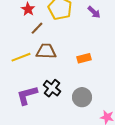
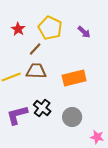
brown line: (37, 28) -> (35, 49), moved
orange rectangle: (84, 58) -> (74, 78), size x1.6

